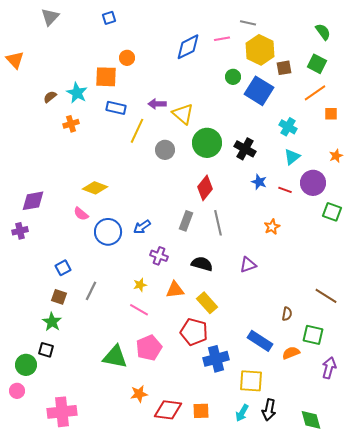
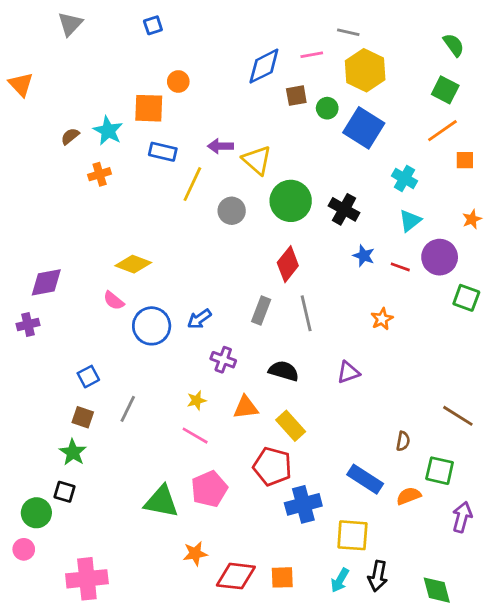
brown square: (284, 68) -> (296, 96), moved

